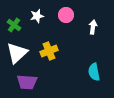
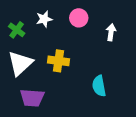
yellow cross: (49, 51) -> (58, 61), turned 30
cyan semicircle: (94, 72) -> (99, 86), moved

